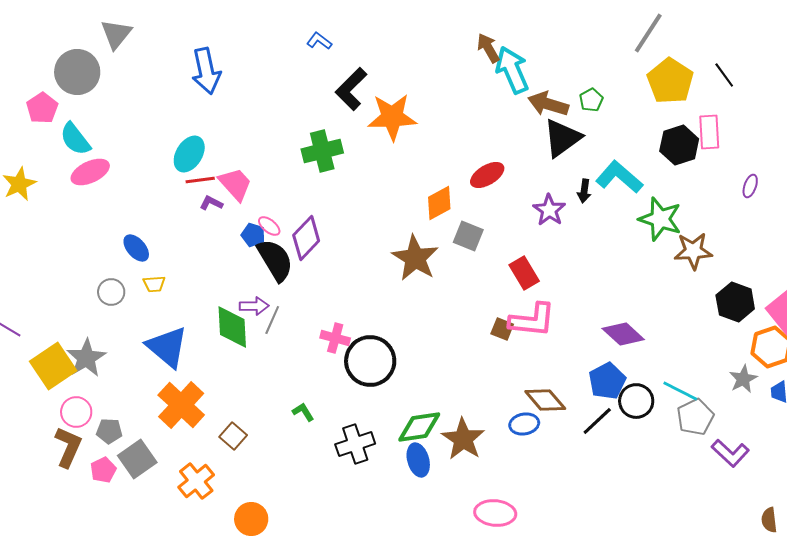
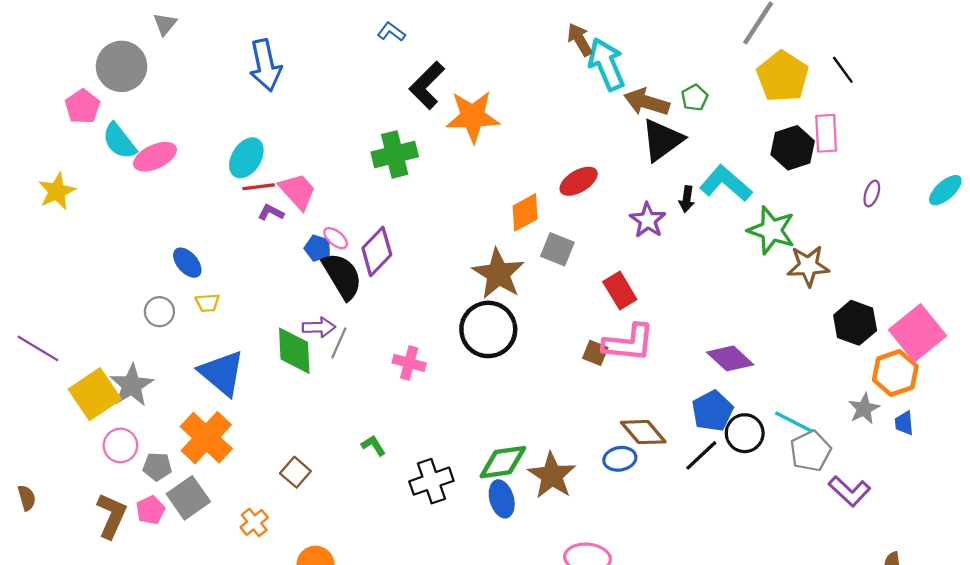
gray triangle: (116, 34) -> (165, 24), size x0.7
pink ellipse: (90, 172) -> (155, 157), moved
black circle: (370, 361) -> (488, 329), moved
orange cross: (181, 405) -> (206, 438), moved
brown L-shape: (68, 447) -> (111, 516), moved
orange cross: (196, 481) -> (254, 522), size x0.7

